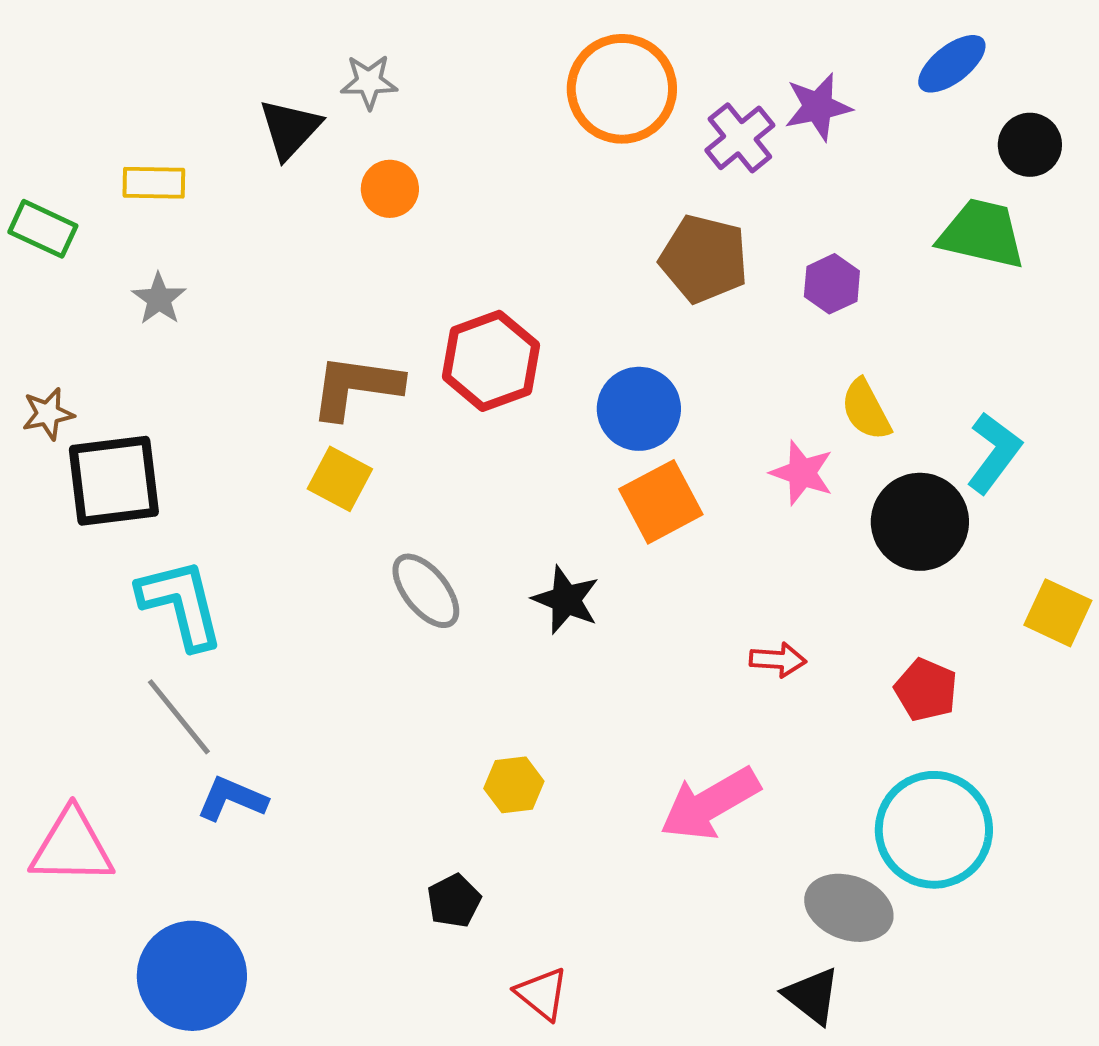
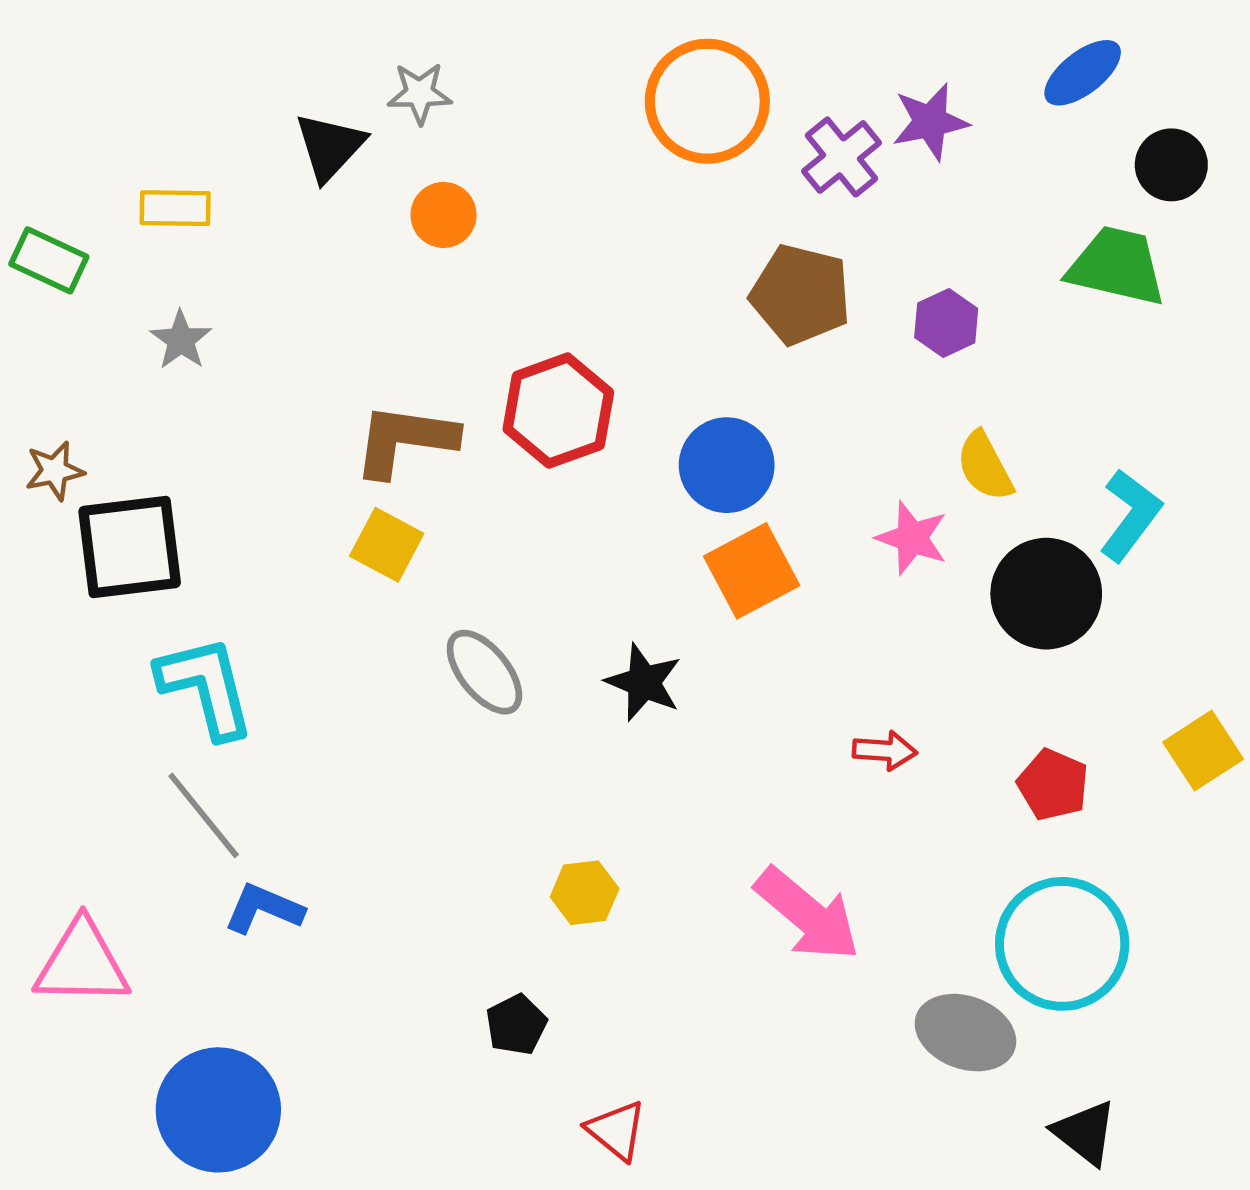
yellow square: (1058, 613) -> (1203, 751), moved, turned 32
pink arrow: (710, 804) -> (807, 914), turned -110
black triangle: (812, 996) -> (1085, 1133), moved

